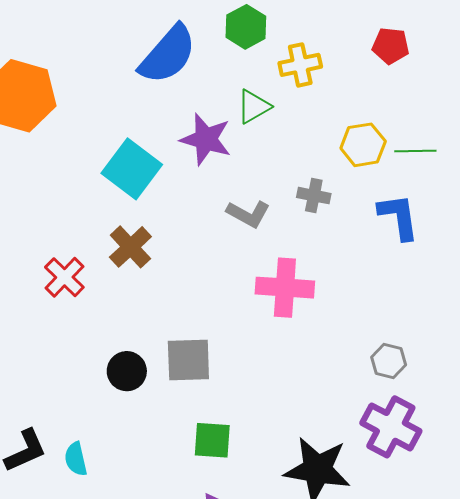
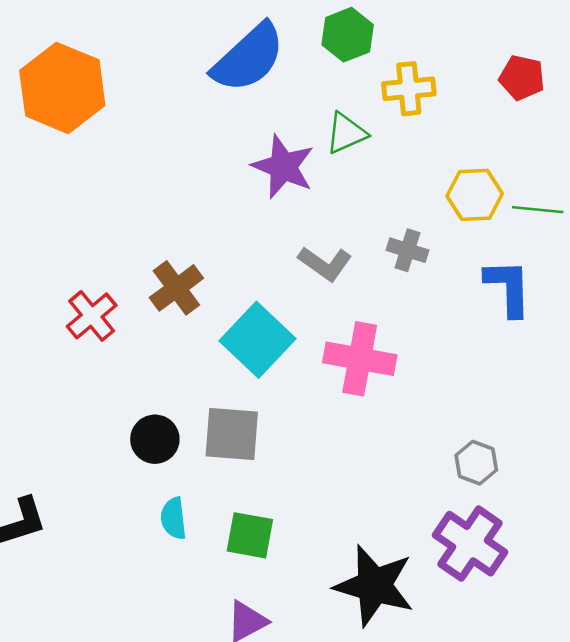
cyan square: (132, 169) -> (258, 340), moved
cyan semicircle: (76, 459) -> (173, 518), moved

